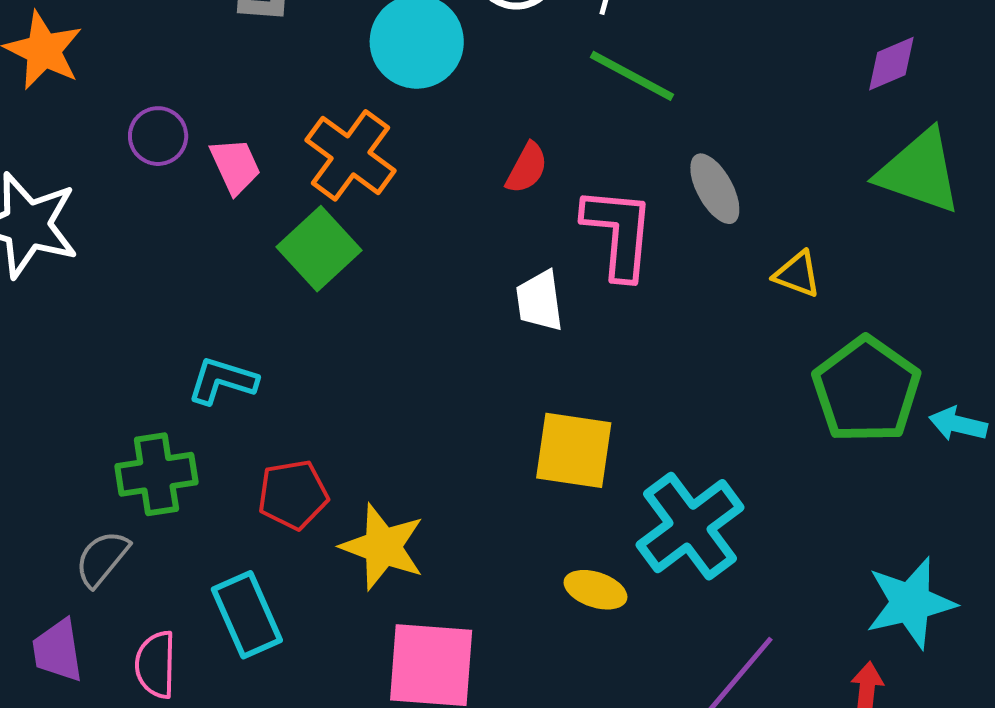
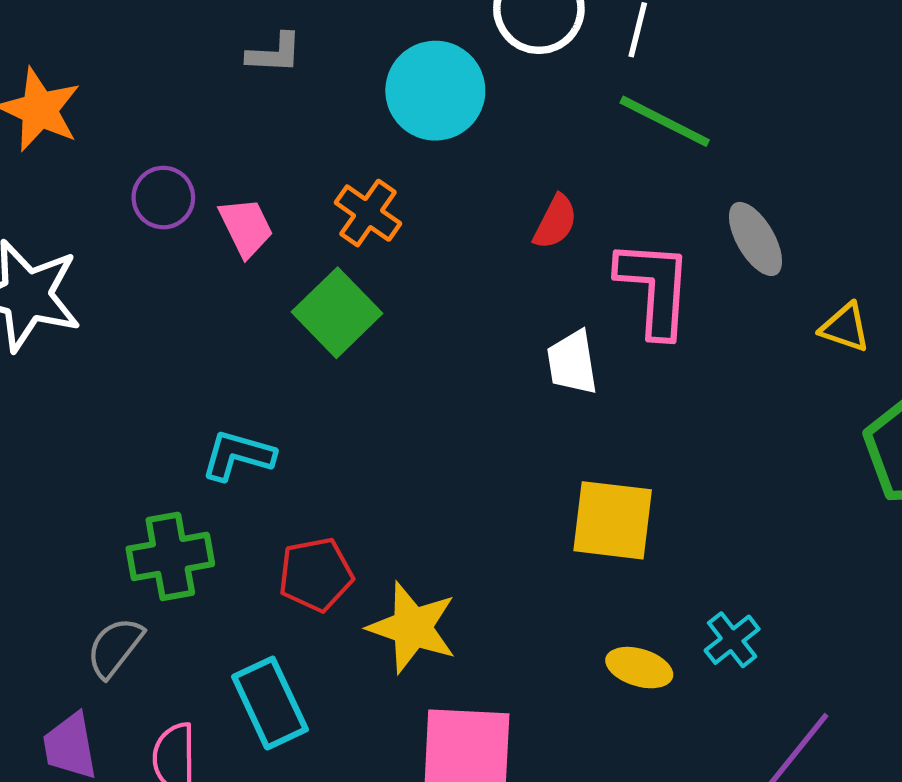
orange cross: (350, 155) -> (368, 213), size x0.7
cyan cross: (690, 526) -> (732, 640), moved, size x0.5

